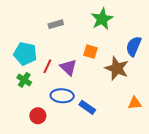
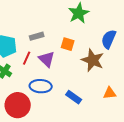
gray rectangle: (56, 24) -> (37, 36), moved
blue rectangle: (87, 107) -> (74, 97), moved
red circle: (38, 116) -> (18, 105), size x1.6

